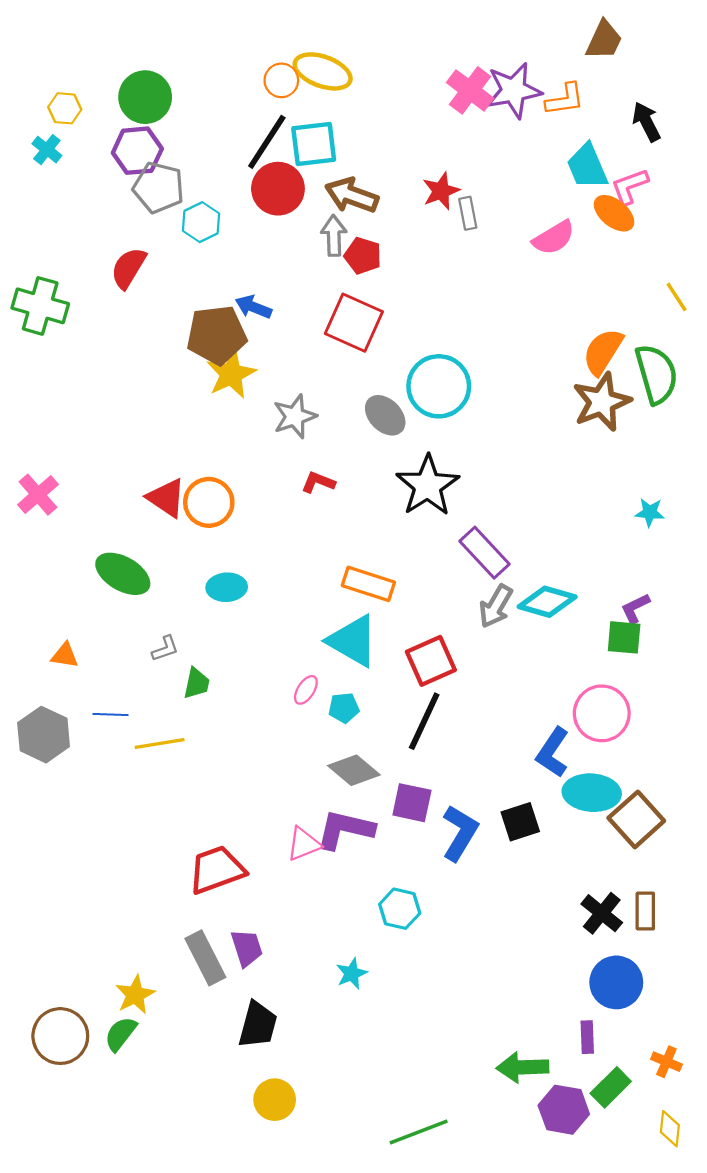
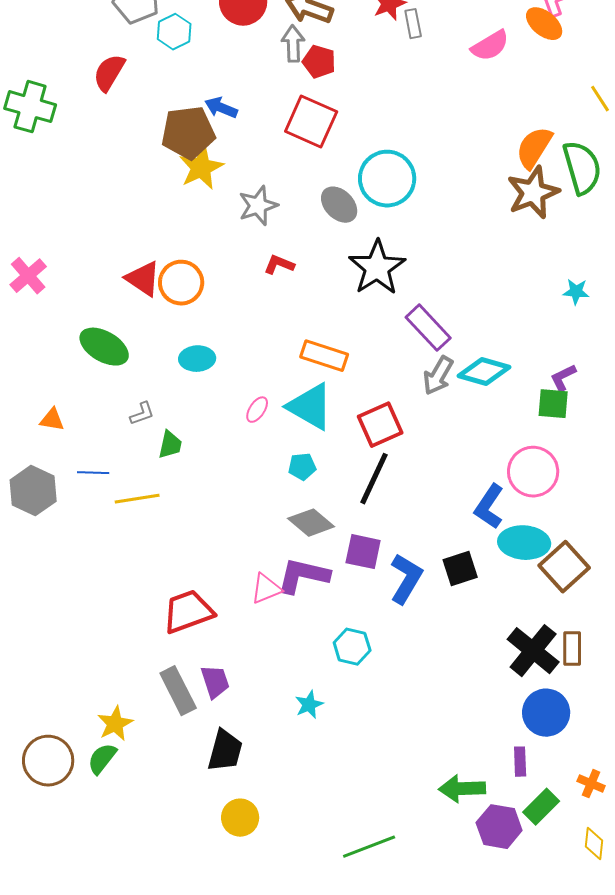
pink ellipse: (306, 690) -> (257, 410), moved
black cross: (602, 913) -> (533, 651), size x1.4

